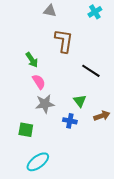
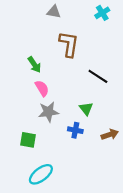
brown arrow: (102, 116) -> (110, 135), moved

